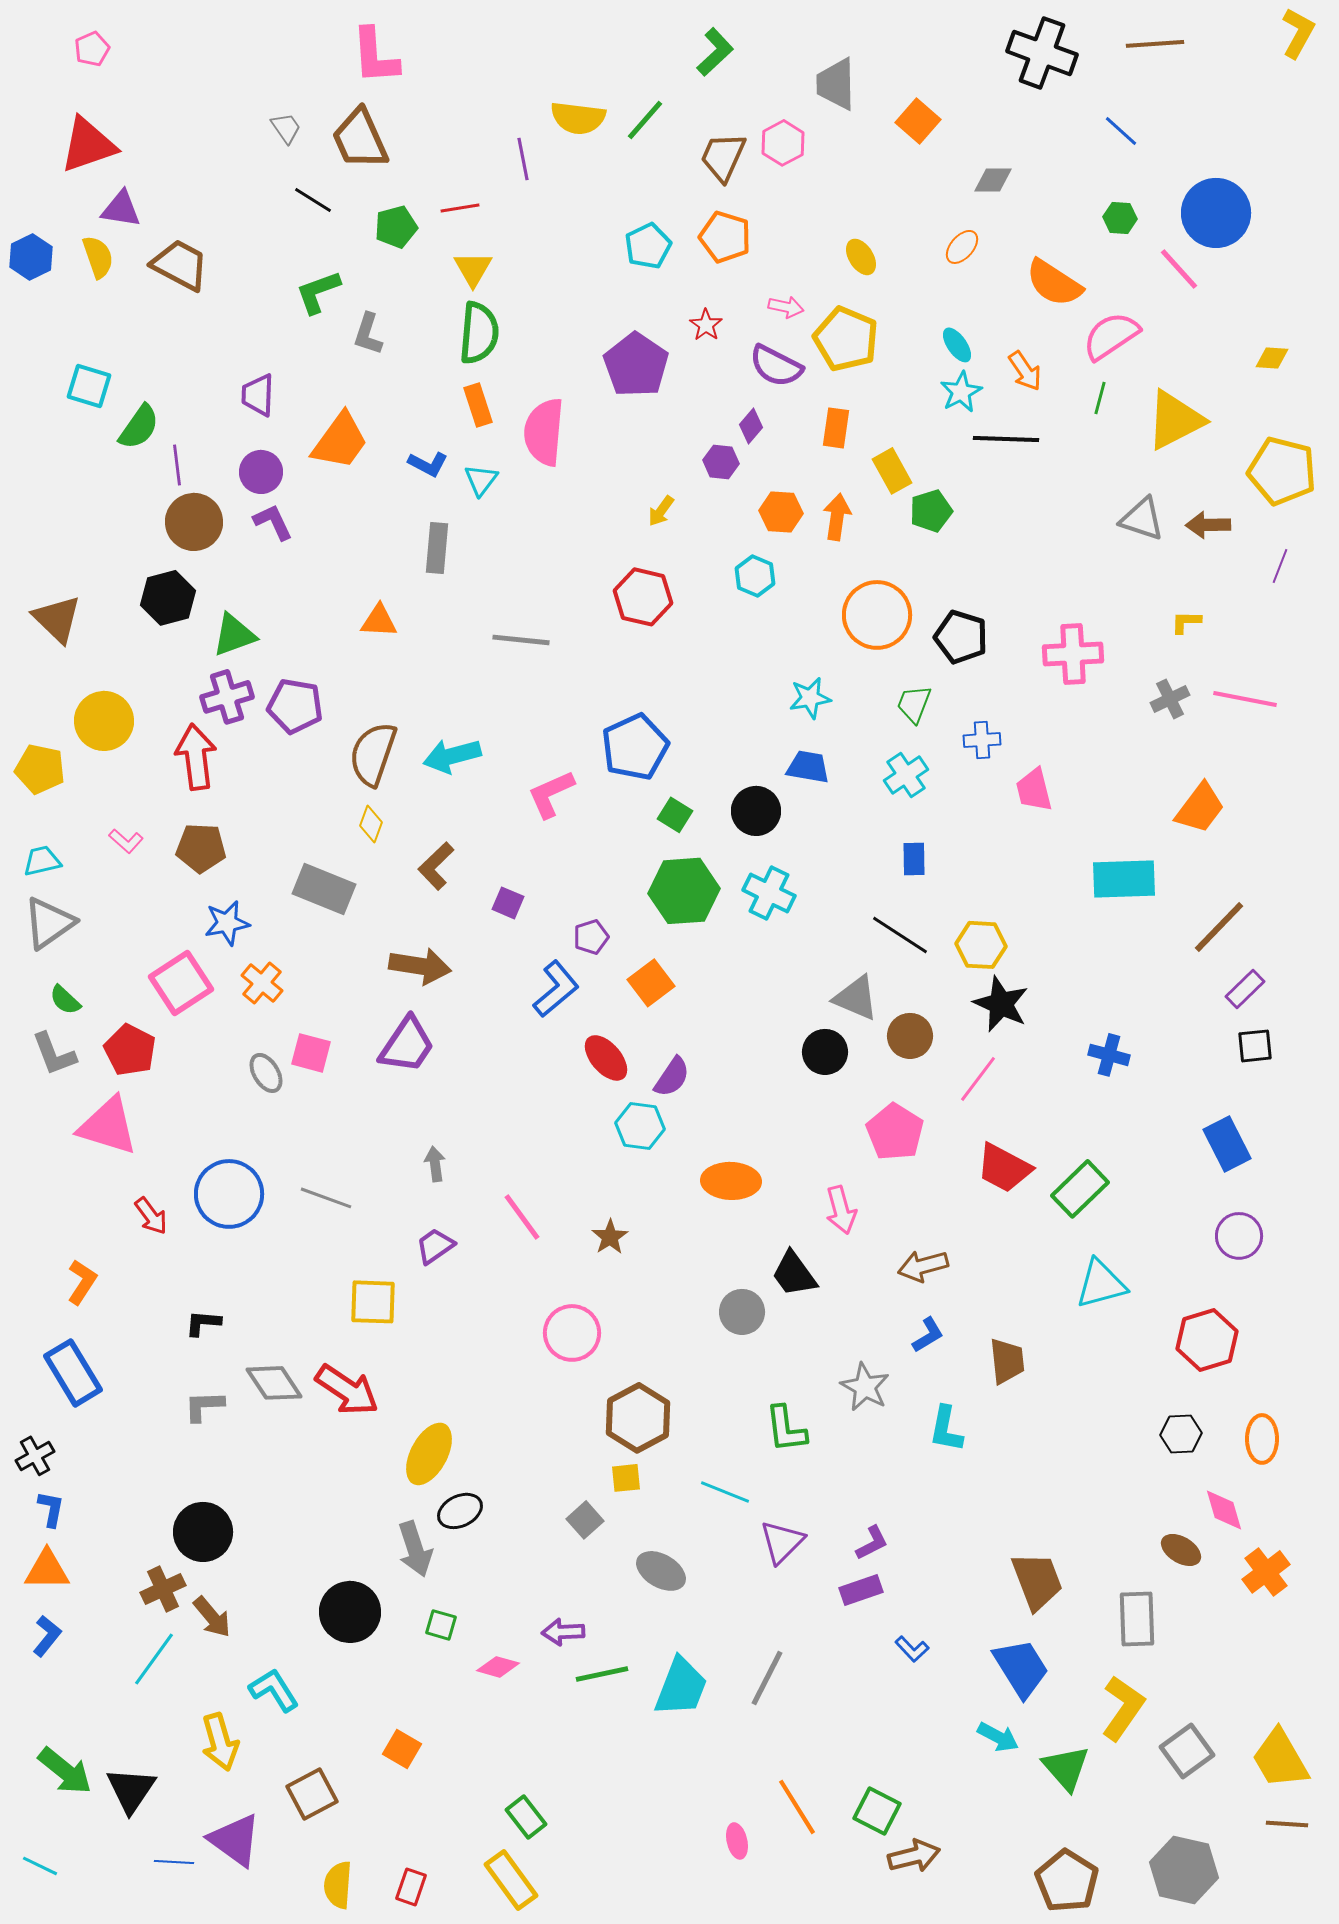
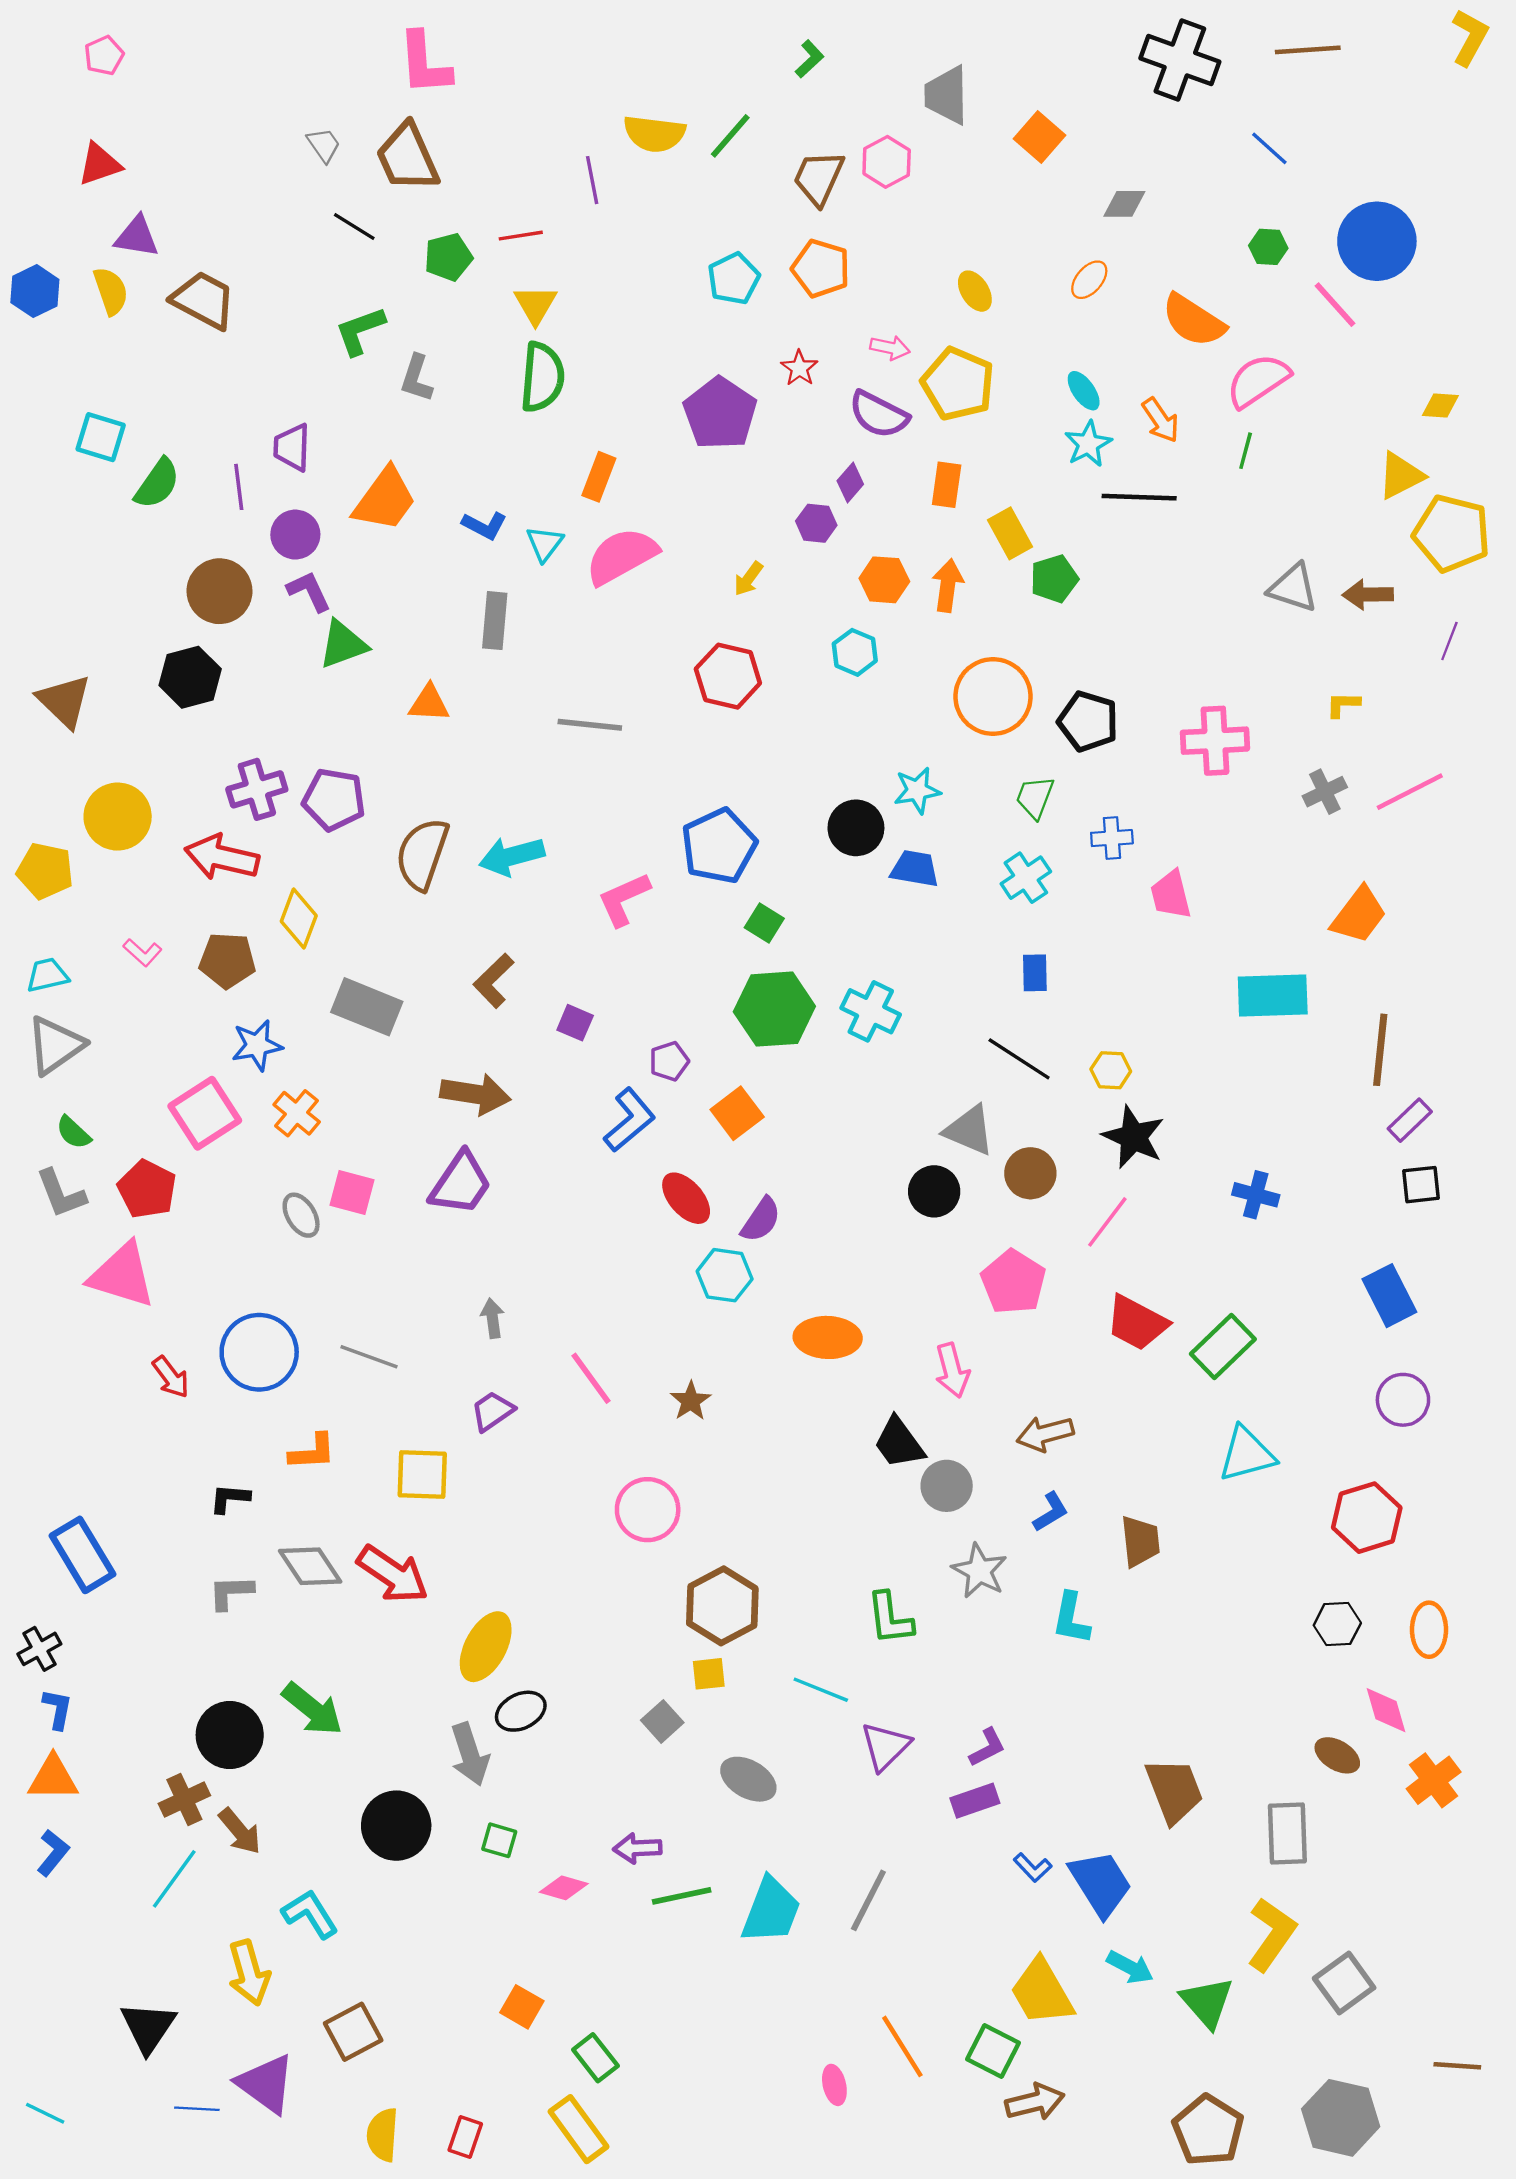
green L-shape: (715, 52) -> (810, 59), size x0.7
red triangle: (88, 145) -> (99, 164), size x0.7
orange rectangle: (478, 405) -> (599, 477), moved, turned 39
yellow triangle: (1175, 420) -> (1401, 476), moved, size x0.7
pink semicircle: (544, 432) -> (622, 556), moved, turned 56
purple line: (177, 465) -> (239, 487), moved
green triangle: (234, 635) -> (343, 644), moved
pink line: (1245, 699) -> (1410, 792), turned -38
red arrow: (196, 757) -> (222, 857), turned -70
black circle: (756, 811) -> (856, 828), moved
yellow diamond: (371, 824) -> (299, 918), moved, size x1.4
brown line: (1219, 927) -> (1380, 1050), turned -38
yellow hexagon: (981, 945) -> (1111, 1070), size x0.7
orange L-shape: (82, 1282) -> (312, 1452), moved, turned 54
gray circle: (742, 1312) -> (947, 1486), moved
blue trapezoid: (1021, 1668) -> (1101, 1883), moved
orange square: (402, 1749) -> (522, 2007), moved
yellow trapezoid: (1280, 1759) -> (1042, 1992), moved
green arrow: (65, 1771) -> (312, 1709), moved

